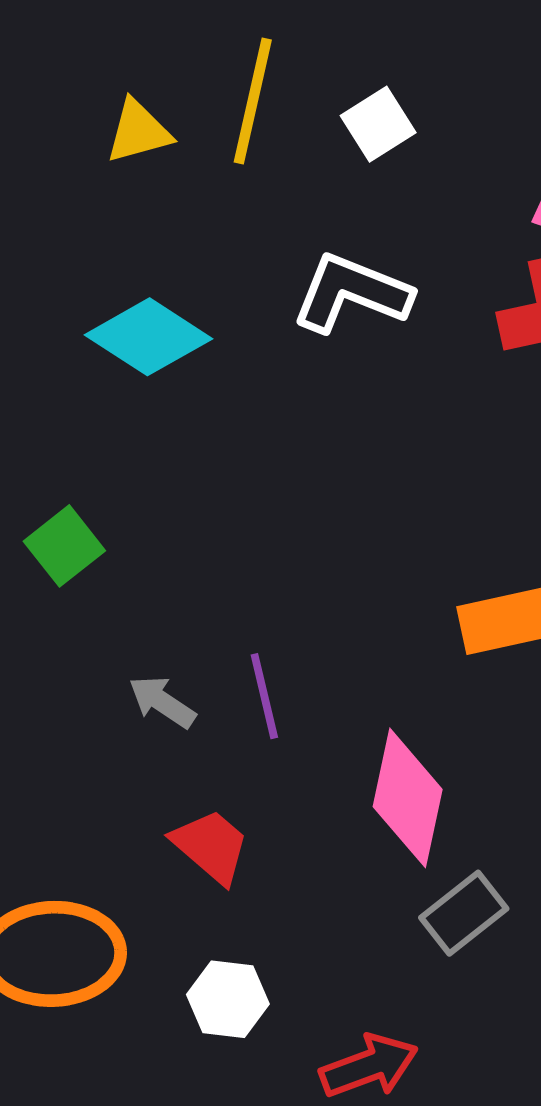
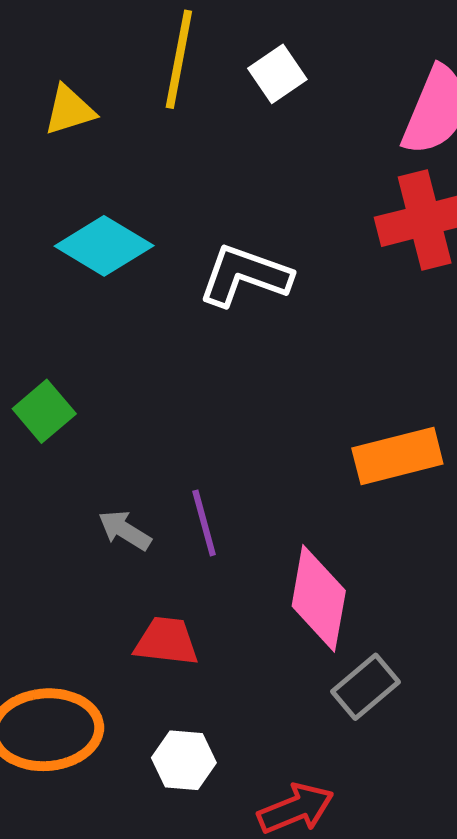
yellow triangle: (138, 132) -> (69, 110), moved
white L-shape: (351, 293) -> (245, 276), moved
red trapezoid: (211, 846) -> (166, 641), turned -32

